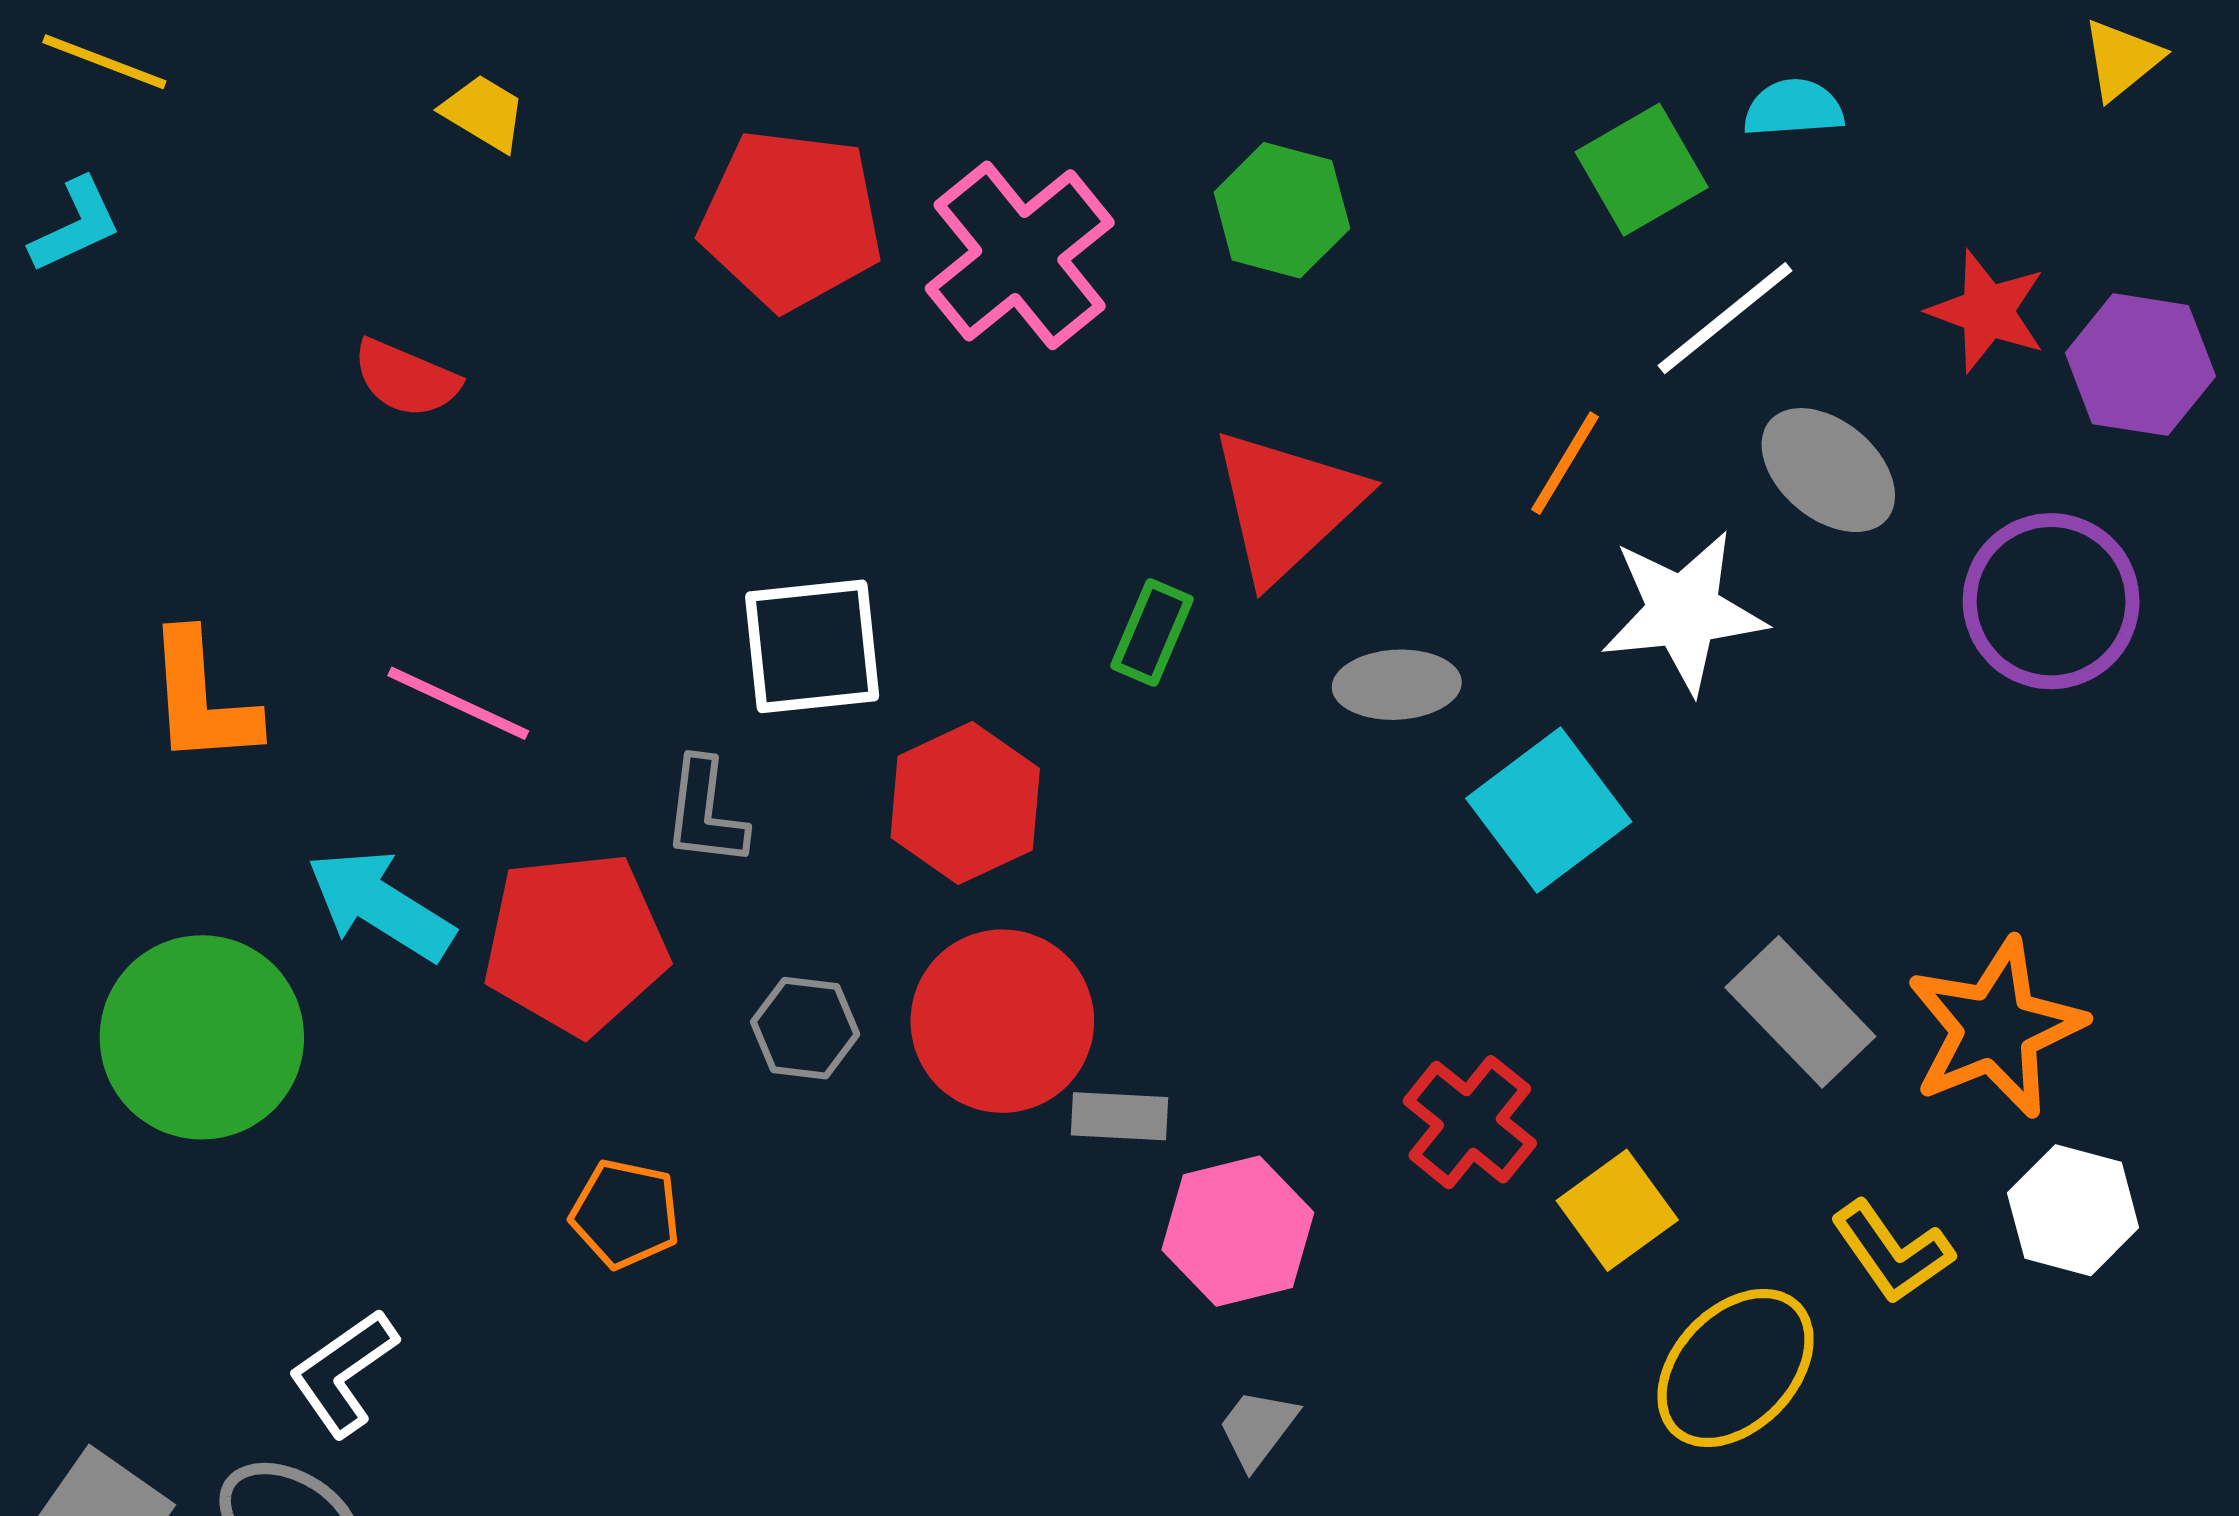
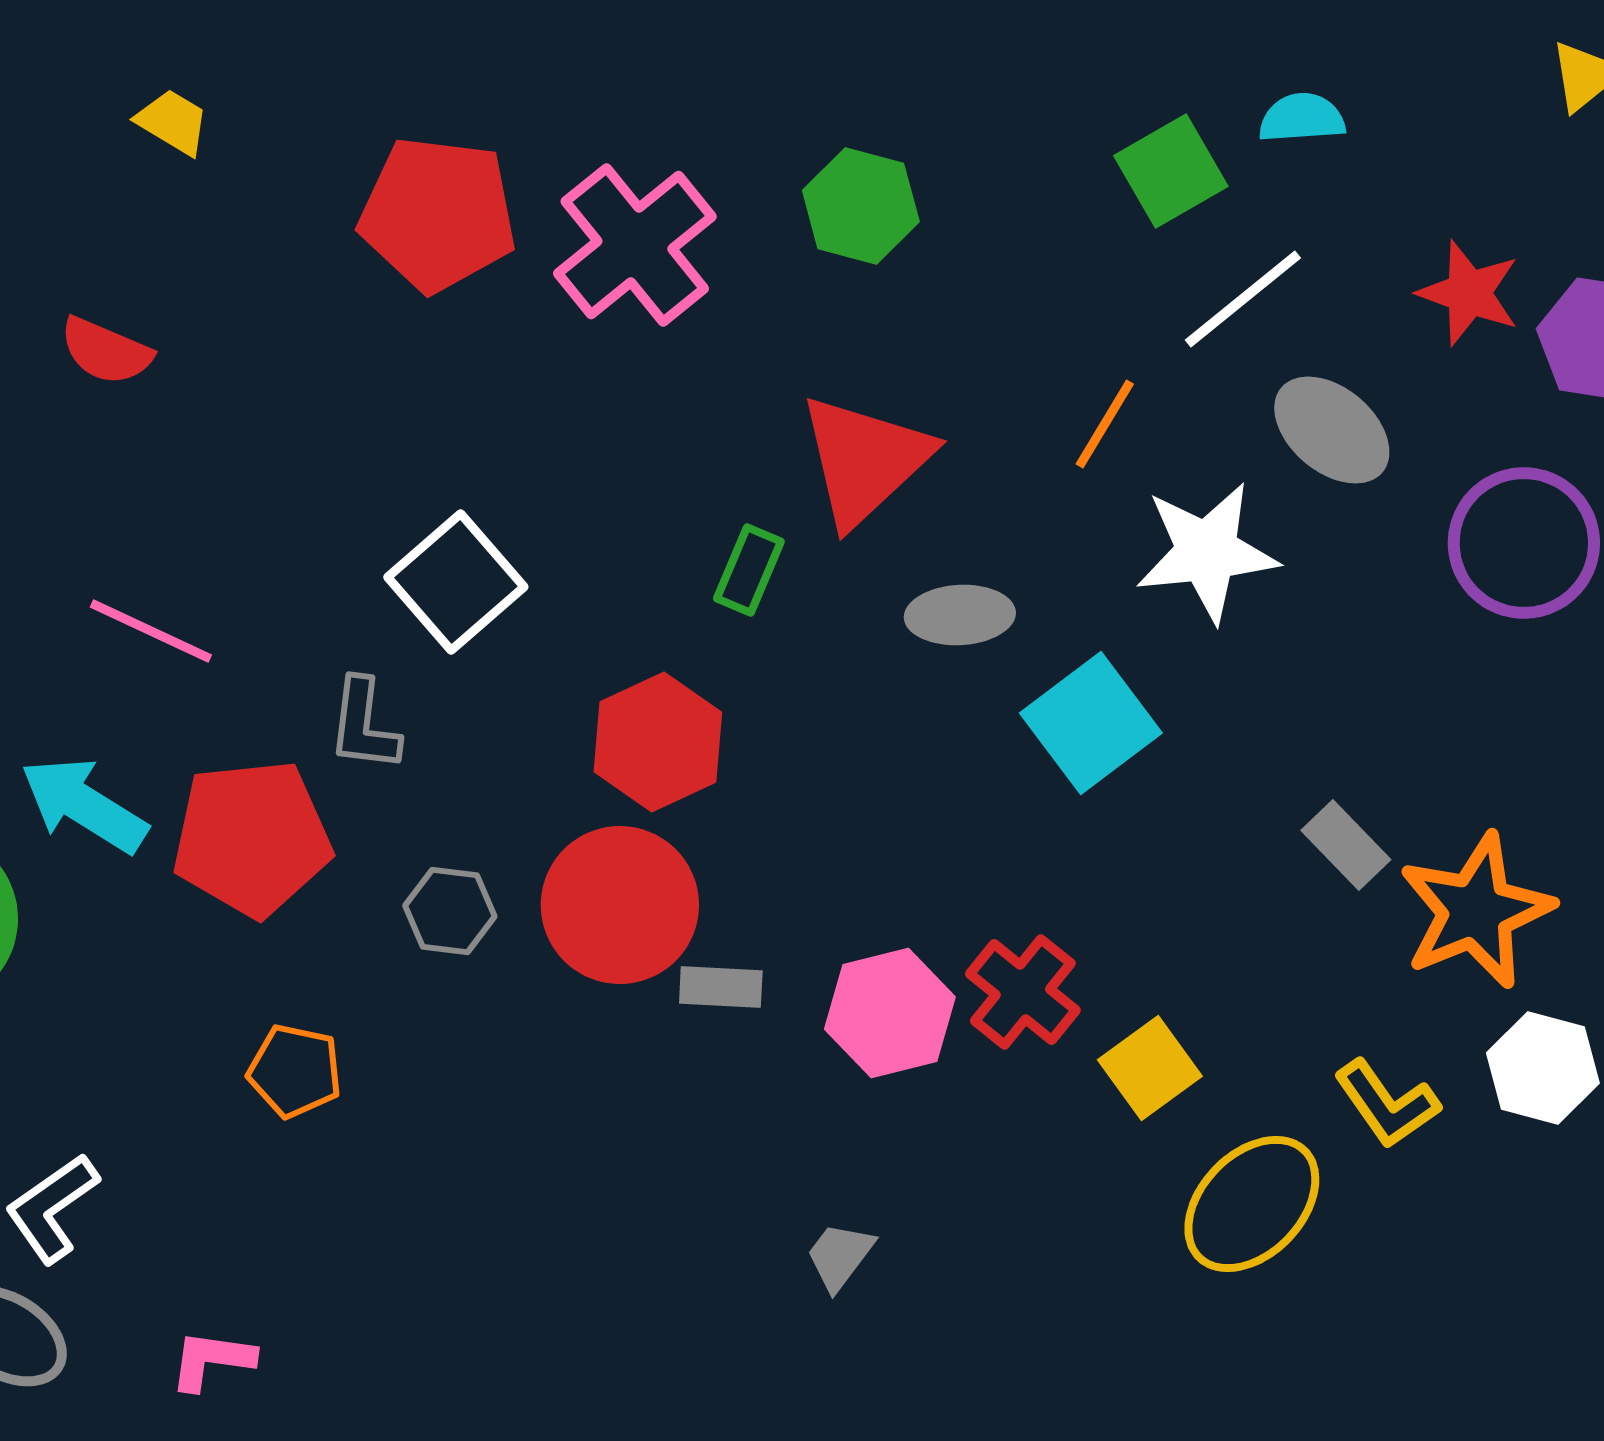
white square: (812, 646) -> (456, 582), turned -35
red hexagon: (965, 803) -> (658, 742), moved
gray rectangle: (1800, 1012) -> (1346, 845), moved, size x0.7
pink hexagon: (1238, 1231) -> (890, 1013), moved

